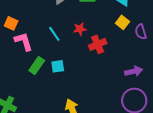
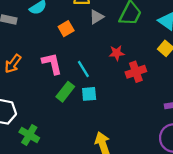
orange square: (11, 23) -> (66, 29), moved, turned 32
cyan line: (54, 34) -> (83, 69), moved

